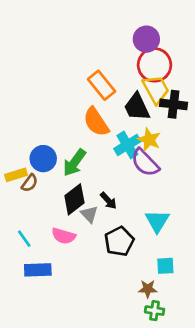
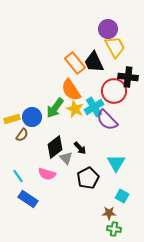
red circle: (155, 65) -> (114, 91), moved
yellow trapezoid: (156, 89) -> (115, 47), moved
black trapezoid: (137, 107) -> (94, 62), moved
yellow star: (149, 140) -> (75, 109), moved
green arrow: (74, 163) -> (55, 108), moved
yellow rectangle: (16, 175) -> (12, 119), moved
cyan square: (165, 266) -> (122, 196), turned 32
blue rectangle: (38, 270) -> (28, 199), turned 36

